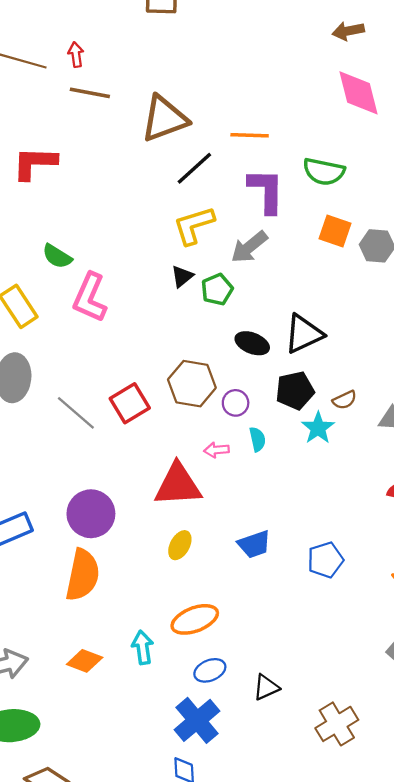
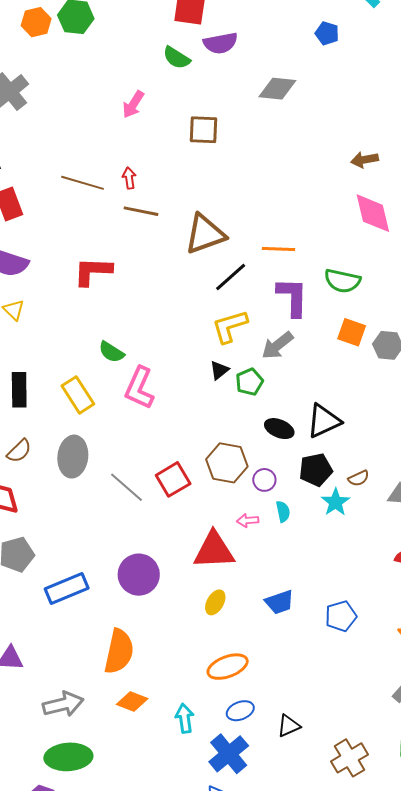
orange semicircle: (83, 575) -> (119, 651), moved
cyan arrow: (143, 647) -> (185, 718), moved

